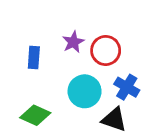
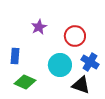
purple star: (73, 42) -> (39, 27), moved
blue rectangle: (34, 58) -> (15, 56), moved

